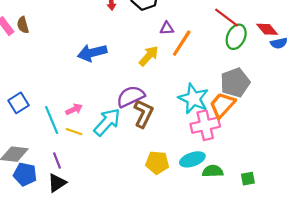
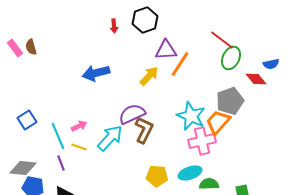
purple triangle: (167, 28) -> (166, 50), size x1.6
red diamond: (267, 29) -> (256, 79), moved
purple line: (57, 160) -> (61, 163), moved

